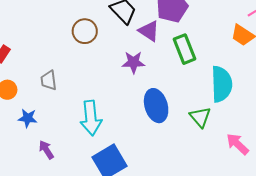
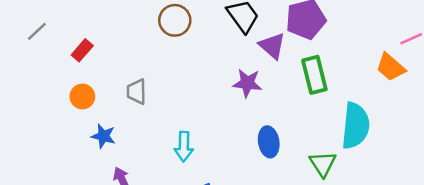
brown circle: (85, 31) -> (175, 20), moved
blue ellipse: (156, 106) -> (269, 142), size x0.7
cyan arrow: (91, 118) -> (184, 147), size x0.7

